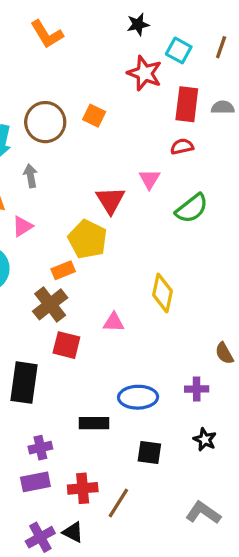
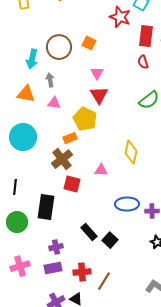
red semicircle: (182, 147) -> (143, 62), turned -96
pink triangle: (149, 179) -> (97, 73), moved
pink triangle: (22, 226) -> (54, 103), moved, turned 40
blue ellipse: (138, 397) -> (127, 204), moved
black rectangle: (94, 423) -> (89, 232), turned 48
black square: (149, 453) -> (110, 240), moved, turned 35

